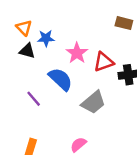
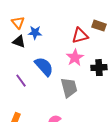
pink star: (77, 53) -> (75, 58), moved
red triangle: (104, 62) -> (80, 36), moved
gray trapezoid: (93, 102) -> (69, 88), turned -70

